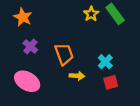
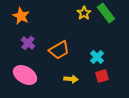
orange trapezoid: (64, 54) -> (59, 50), turned 80
yellow arrow: (77, 76) -> (71, 79), moved

